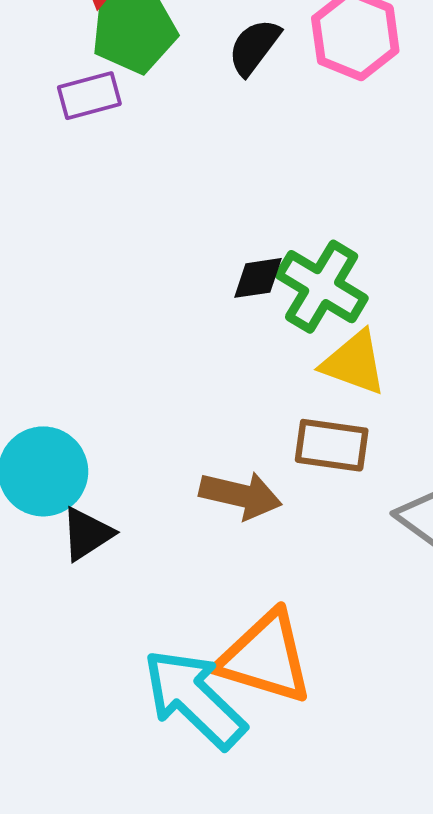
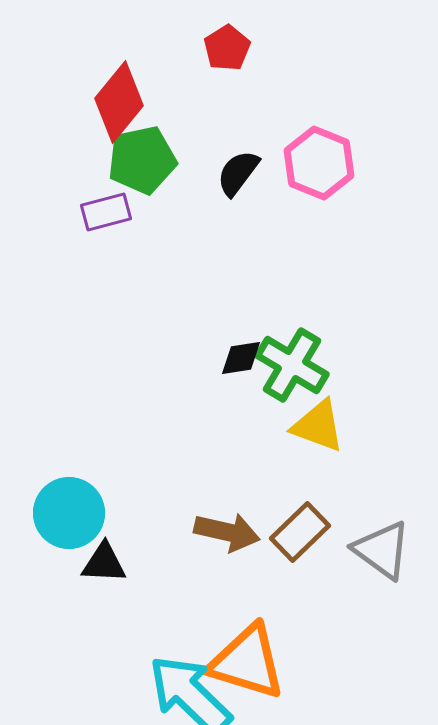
brown rectangle: (332, 445) -> (300, 532), moved, turned -52
black triangle: (87, 534) -> (104, 563), turned 36

